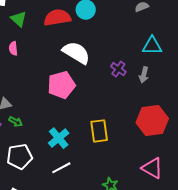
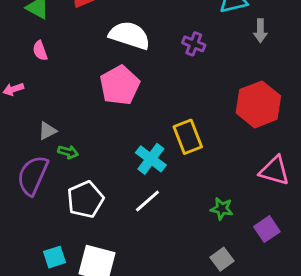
gray arrow: (144, 75) -> (260, 31), moved
cyan cross: (59, 138) -> (151, 159), moved

